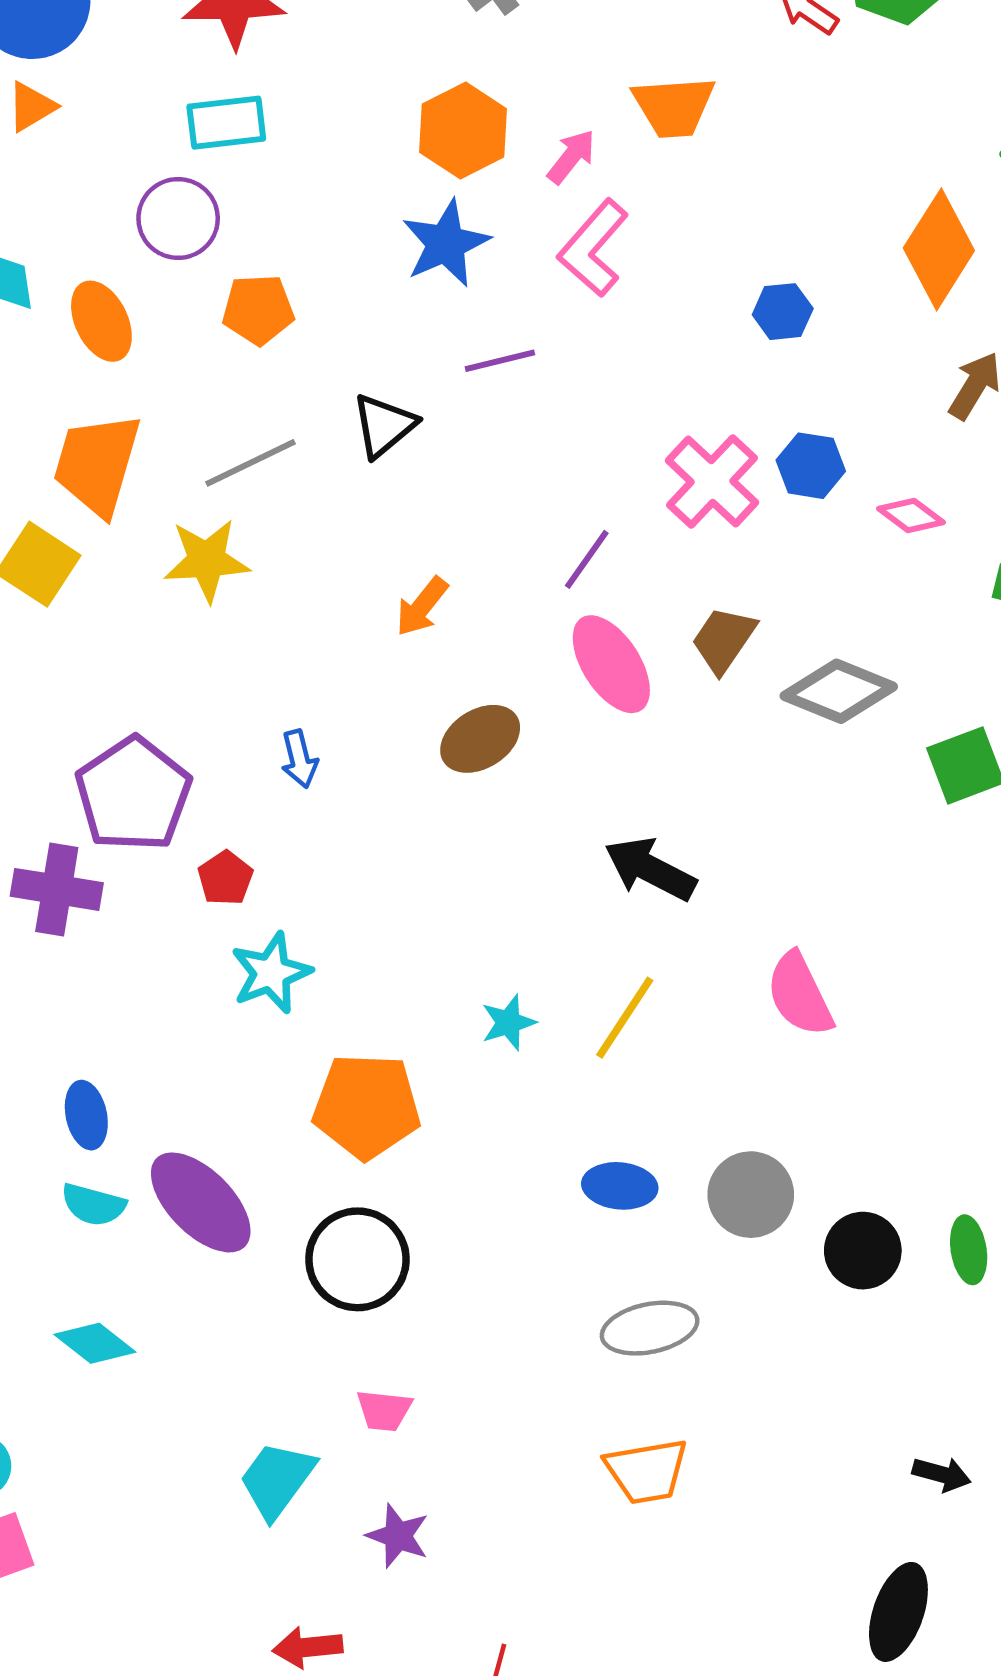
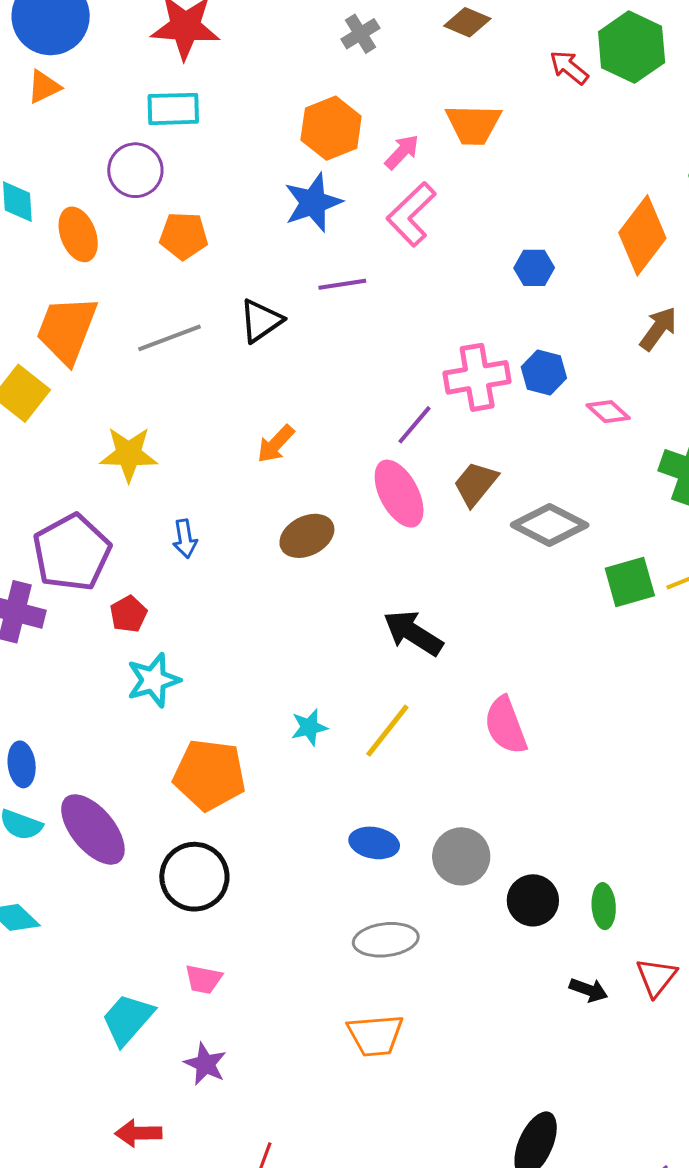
pink cross: (712, 481) -> (477, 377), turned 32
purple line: (587, 559) -> (415, 425), moved
yellow star: (207, 560) -> (129, 454), moved
black arrow: (942, 1474) -> (589, 990), moved

